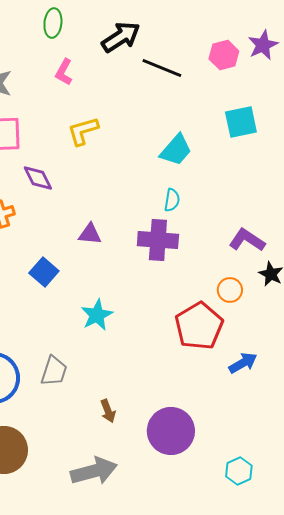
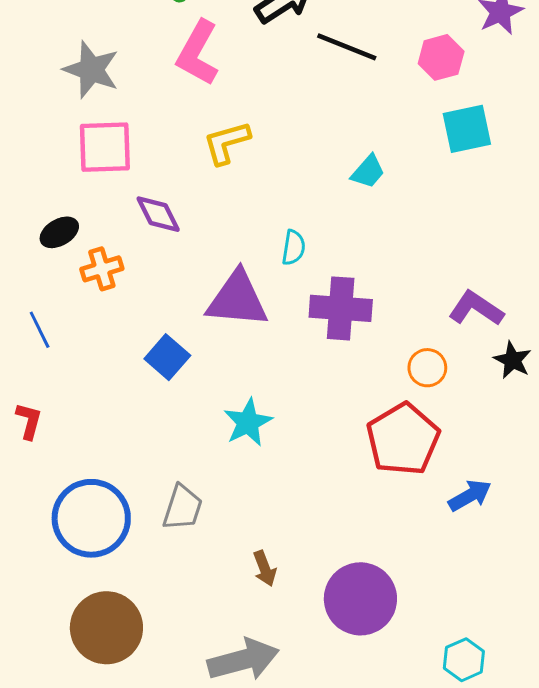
pink hexagon: (224, 55) -> (441, 57), moved
pink L-shape: (64, 72) -> (198, 53), size x1.6
cyan trapezoid: (176, 150) -> (368, 172), size x0.7
cyan semicircle: (172, 200) -> (294, 248), moved
purple triangle: (90, 234) -> (237, 299), size x1.8
orange circle: (230, 290) -> (427, 368), moved

